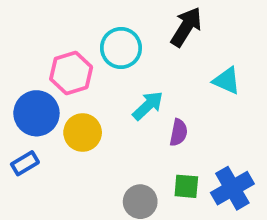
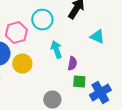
cyan arrow: (148, 106) -> (56, 50), turned -66
green square: (186, 186) -> (79, 82), moved

